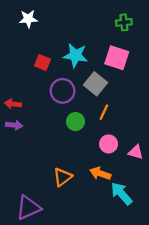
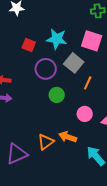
orange line: (104, 112) -> (88, 83), moved
orange arrow: (100, 173) -> (68, 137), moved
purple triangle: (28, 208) -> (17, 154), moved

